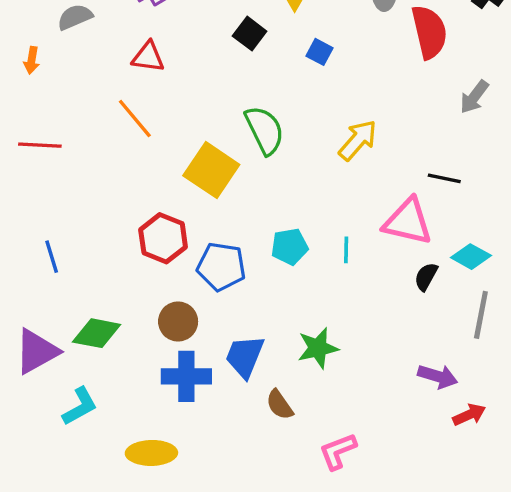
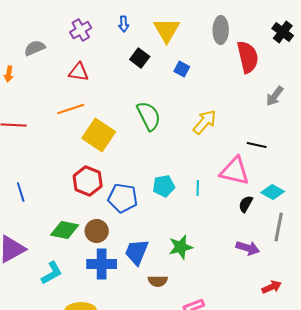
orange line: (135, 118) -> (71, 109), turned -68
yellow square: (211, 170) -> (99, 135), moved
green diamond: (97, 333) -> (65, 230), moved
purple arrow: (438, 376) -> (248, 248), moved
brown semicircle: (280, 405) -> (158, 281), turned -54
cyan L-shape: (80, 406) -> (52, 273), moved

